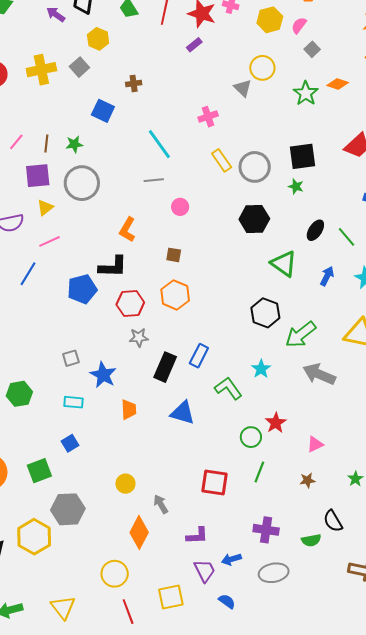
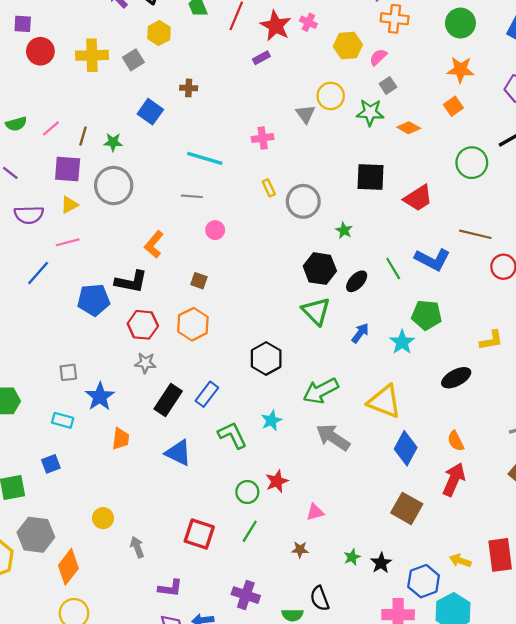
green star: (306, 93) -> (370, 112), moved, turned 30
cyan line: (159, 144) -> (205, 158), turned -48
black square: (303, 156) -> (371, 177), moved
yellow rectangle: (222, 160) -> (269, 188), size x0.7
black hexagon: (254, 219) -> (320, 269), moved
green line: (346, 237) -> (393, 268), moved
black hexagon: (265, 313) -> (266, 358), moved
orange diamond: (139, 532) -> (68, 567), moved

